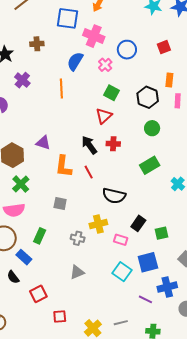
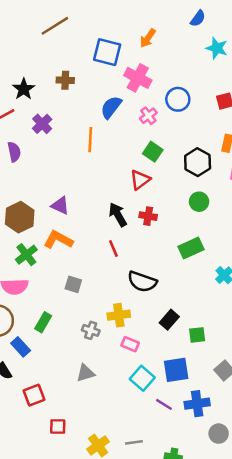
orange L-shape: (64, 166) -> (58, 240), moved, turned 105
pink rectangle: (121, 240) -> (130, 344), moved
purple line: (145, 299) -> (164, 404), moved

